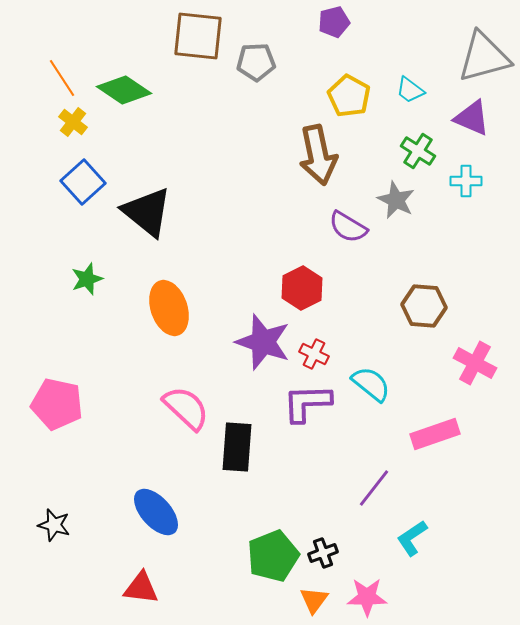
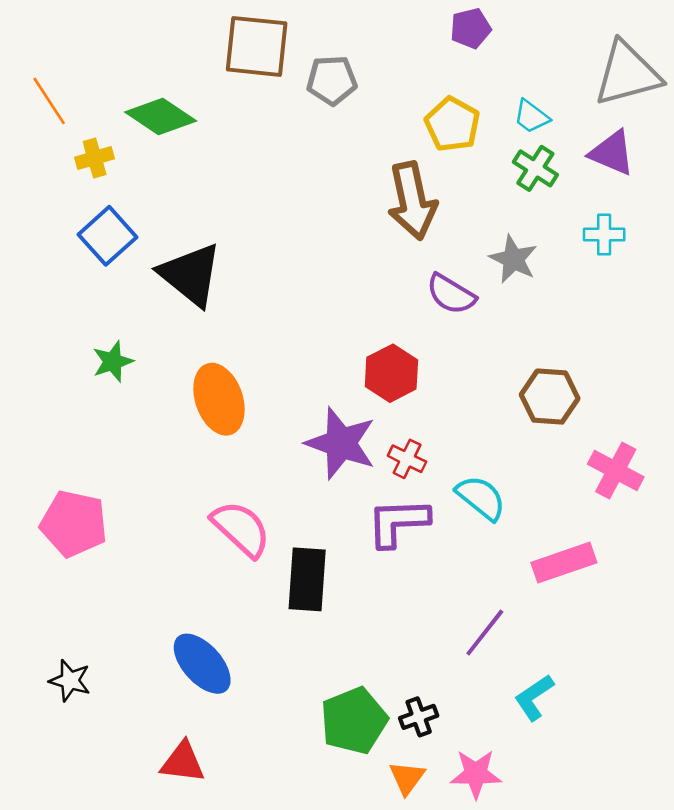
purple pentagon: (334, 22) -> (471, 28), moved
orange line: (62, 78) -> (49, 101), moved
yellow cross: (73, 122) -> (95, 158), turned 36
green cross: (418, 151) -> (535, 168), moved

